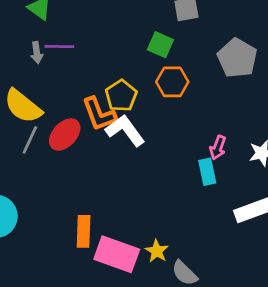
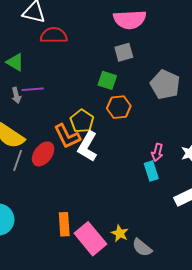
white L-shape: (125, 130) -> (88, 146), turned -108
pink rectangle: (117, 254) -> (90, 239), turned 36

